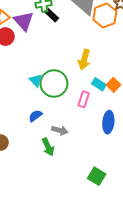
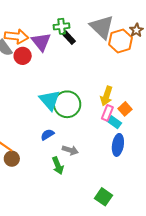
yellow arrow: (84, 60) -> (106, 96), moved
cyan triangle: (36, 80) -> (50, 100), size x1.6
cyan rectangle: (99, 84) -> (114, 122), moved
pink rectangle: (84, 99) -> (107, 113), moved

